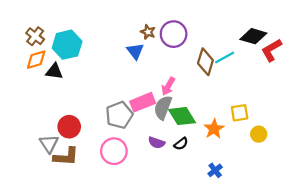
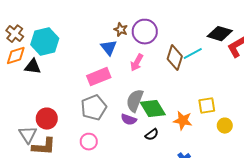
pink arrow: (168, 86) -> (137, 63), moved
pink rectangle: (143, 102) -> (99, 77), moved
orange star: (214, 129) -> (183, 121), turned -30
purple semicircle: (156, 143) -> (129, 120), moved
pink circle: (114, 151) -> (89, 142), size x0.7

